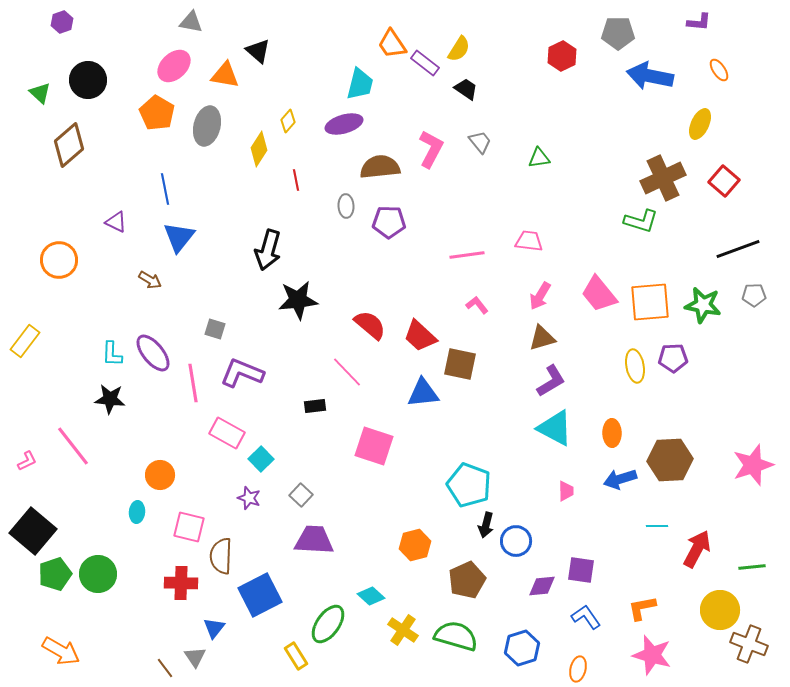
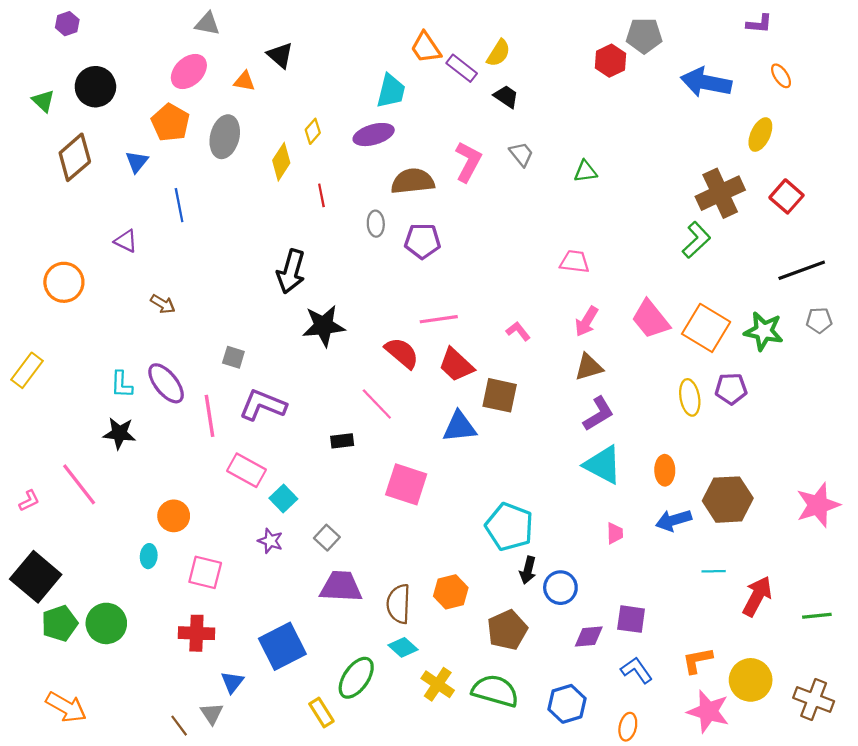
gray pentagon: (618, 33) -> (644, 36), moved
orange triangle: (225, 75) -> (244, 81), size x0.7
green L-shape: (641, 221) -> (696, 240), turned -60
blue triangle: (179, 237) -> (137, 162), moved, size x0.7
pink line: (467, 255) -> (439, 319), moved
orange square: (650, 302) -> (706, 328), turned 36
brown semicircle: (221, 556) -> (399, 604), moved
yellow circle: (720, 610) -> (751, 680), moved

